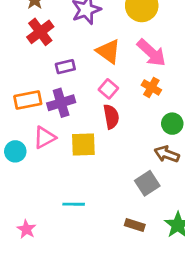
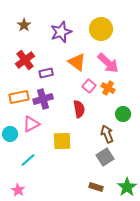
red cross: (40, 32) -> (25, 60), moved
pink square: (108, 89) -> (89, 86), moved
yellow square: (83, 144) -> (62, 141), moved
brown arrow: (167, 154) -> (107, 134), moved, turned 48
cyan line: (74, 204) -> (28, 160), moved, turned -42

